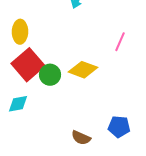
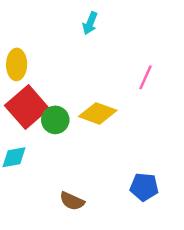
brown semicircle: (81, 138) -> (72, 201), moved

